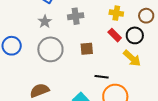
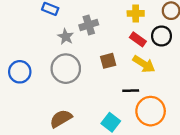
gray star: (45, 22) -> (66, 37), moved
yellow arrow: (132, 58) -> (144, 64), moved

